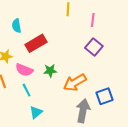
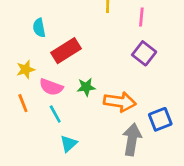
orange arrow: (75, 82) -> (120, 102), turned -140

